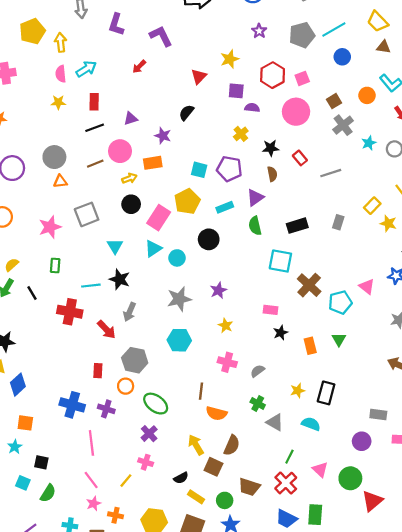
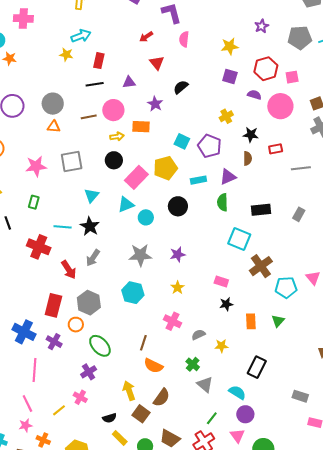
cyan arrow: (86, 69) -> (81, 36), moved
pink semicircle: (61, 74) -> (184, 39), moved
red triangle: (199, 76) -> (157, 63), moved, turned -35
purple semicircle: (252, 108) -> (254, 95), moved
red rectangle: (300, 158) -> (276, 149), turned -72
red rectangle: (98, 371) -> (53, 305), size x1.6
yellow star: (298, 391) -> (221, 346), moved
purple circle: (362, 441) -> (245, 414), moved

